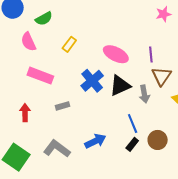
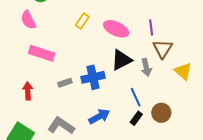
yellow rectangle: (69, 44) -> (82, 21), moved
blue cross: (92, 81) -> (93, 77), moved, turned 30

